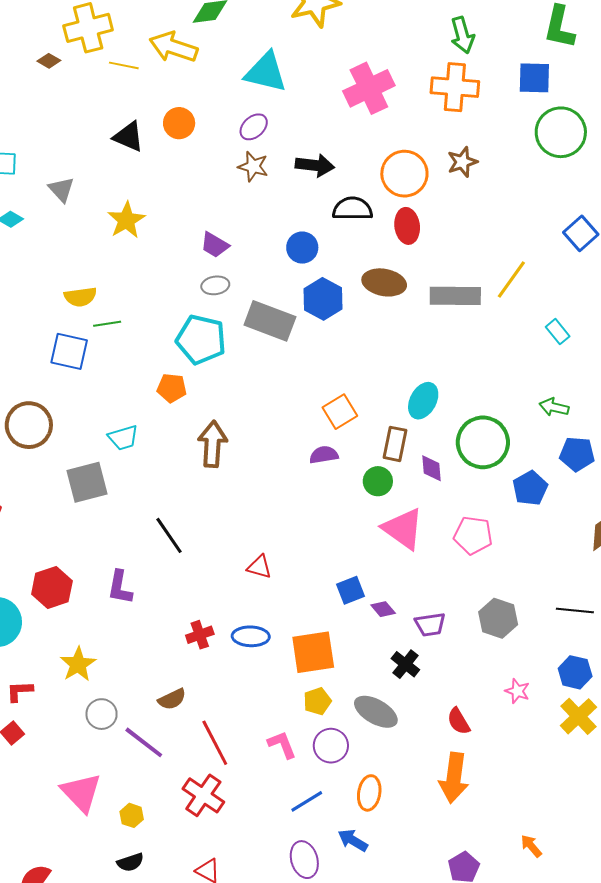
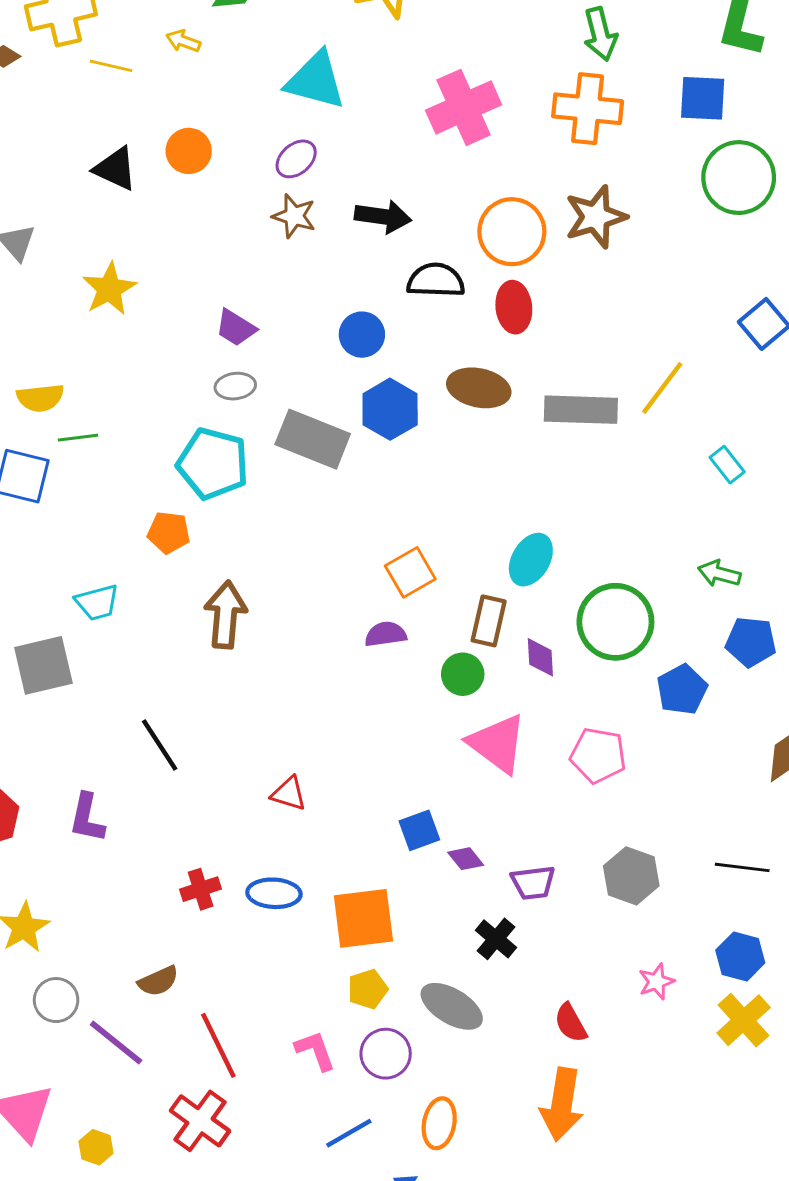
yellow arrow: (173, 47) -> (183, 41), size x0.5
brown star: (462, 162) -> (596, 217), size x1.4
pink star: (517, 691) -> (656, 982), turned 30

